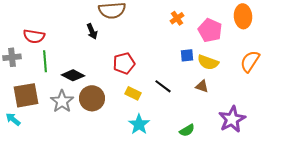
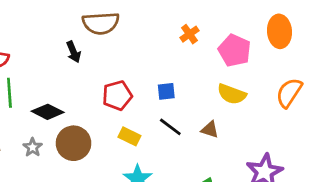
blue square: (187, 55) -> (166, 91), moved
brown triangle: (202, 86) -> (210, 130), moved
gray star: (62, 101) -> (33, 147), size x0.6

